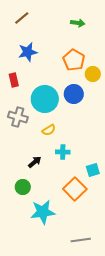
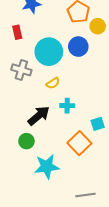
black arrow: (35, 162) -> (39, 116), size x1.6

